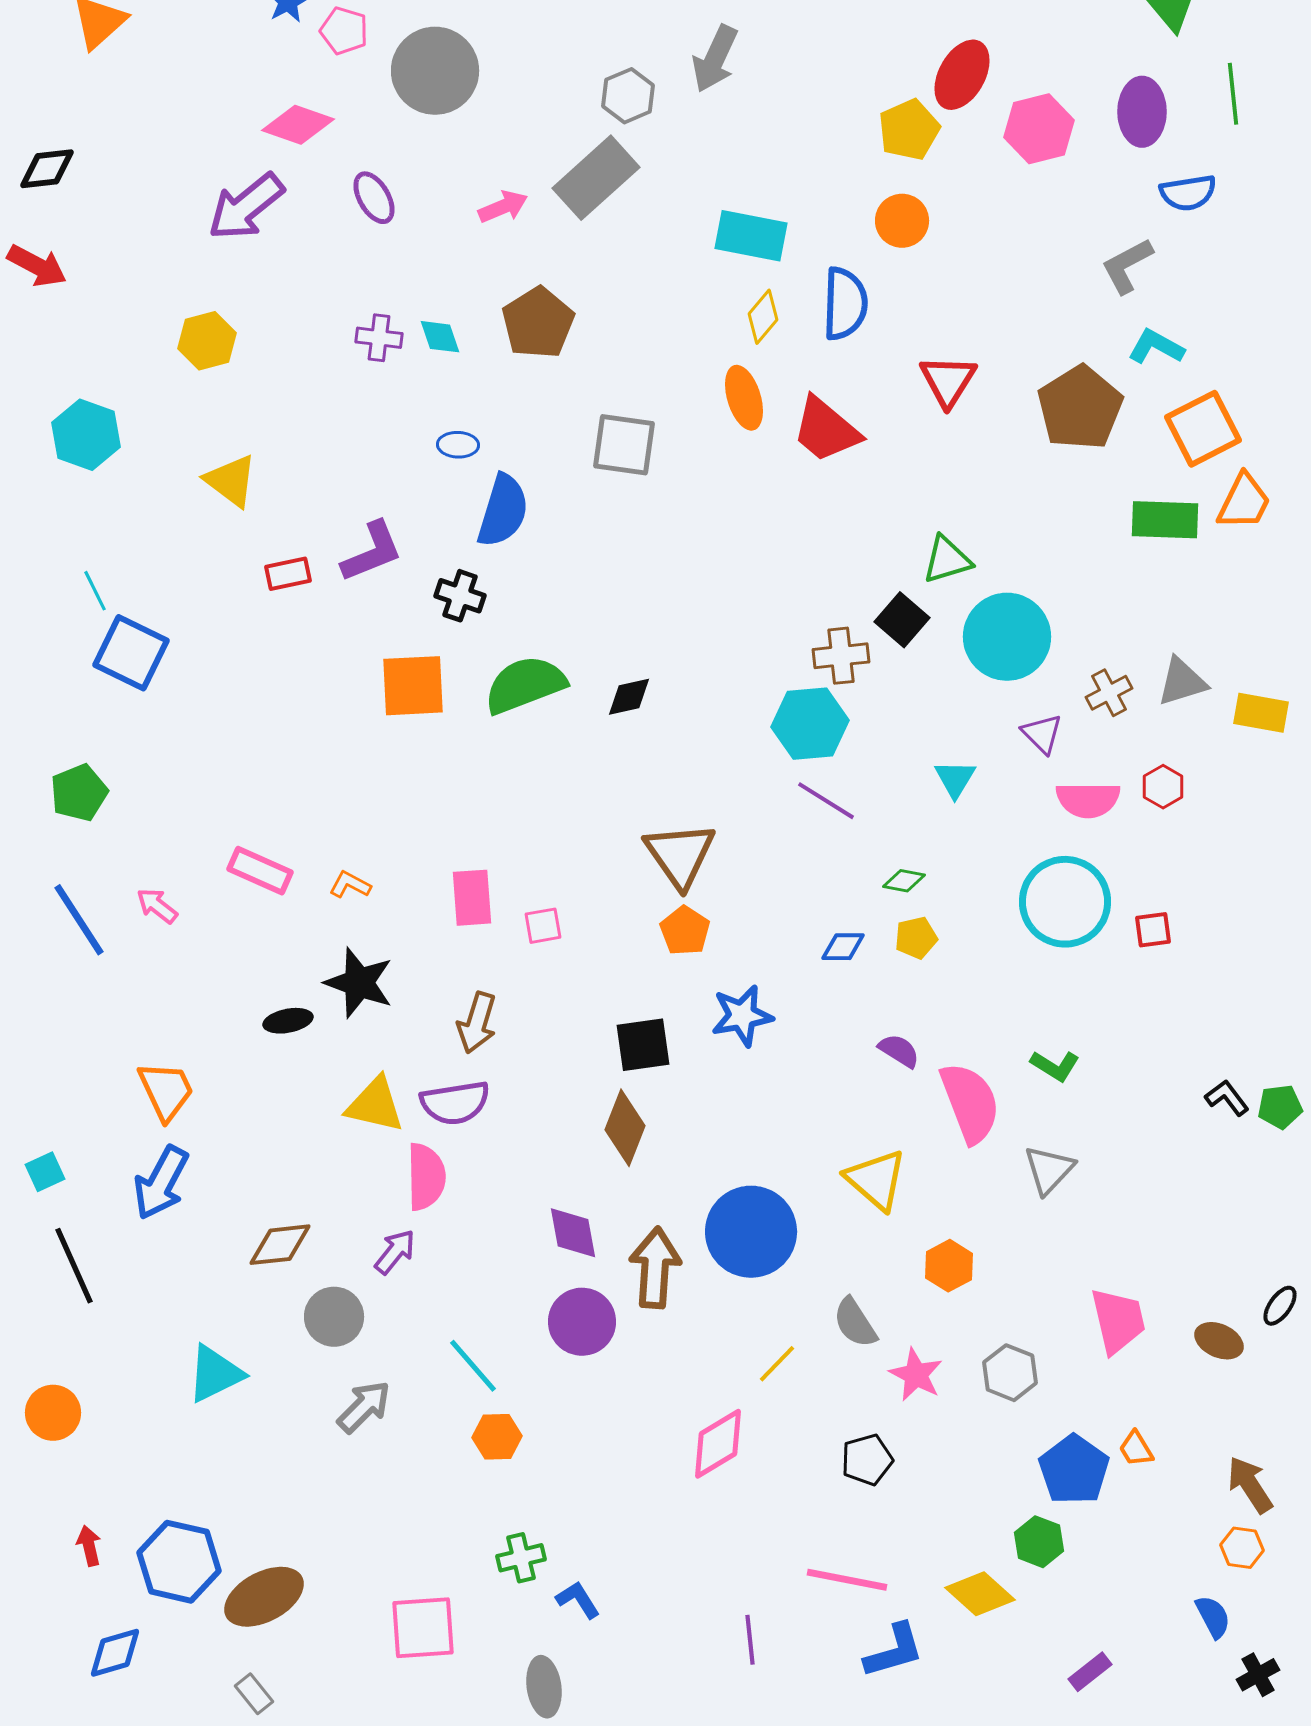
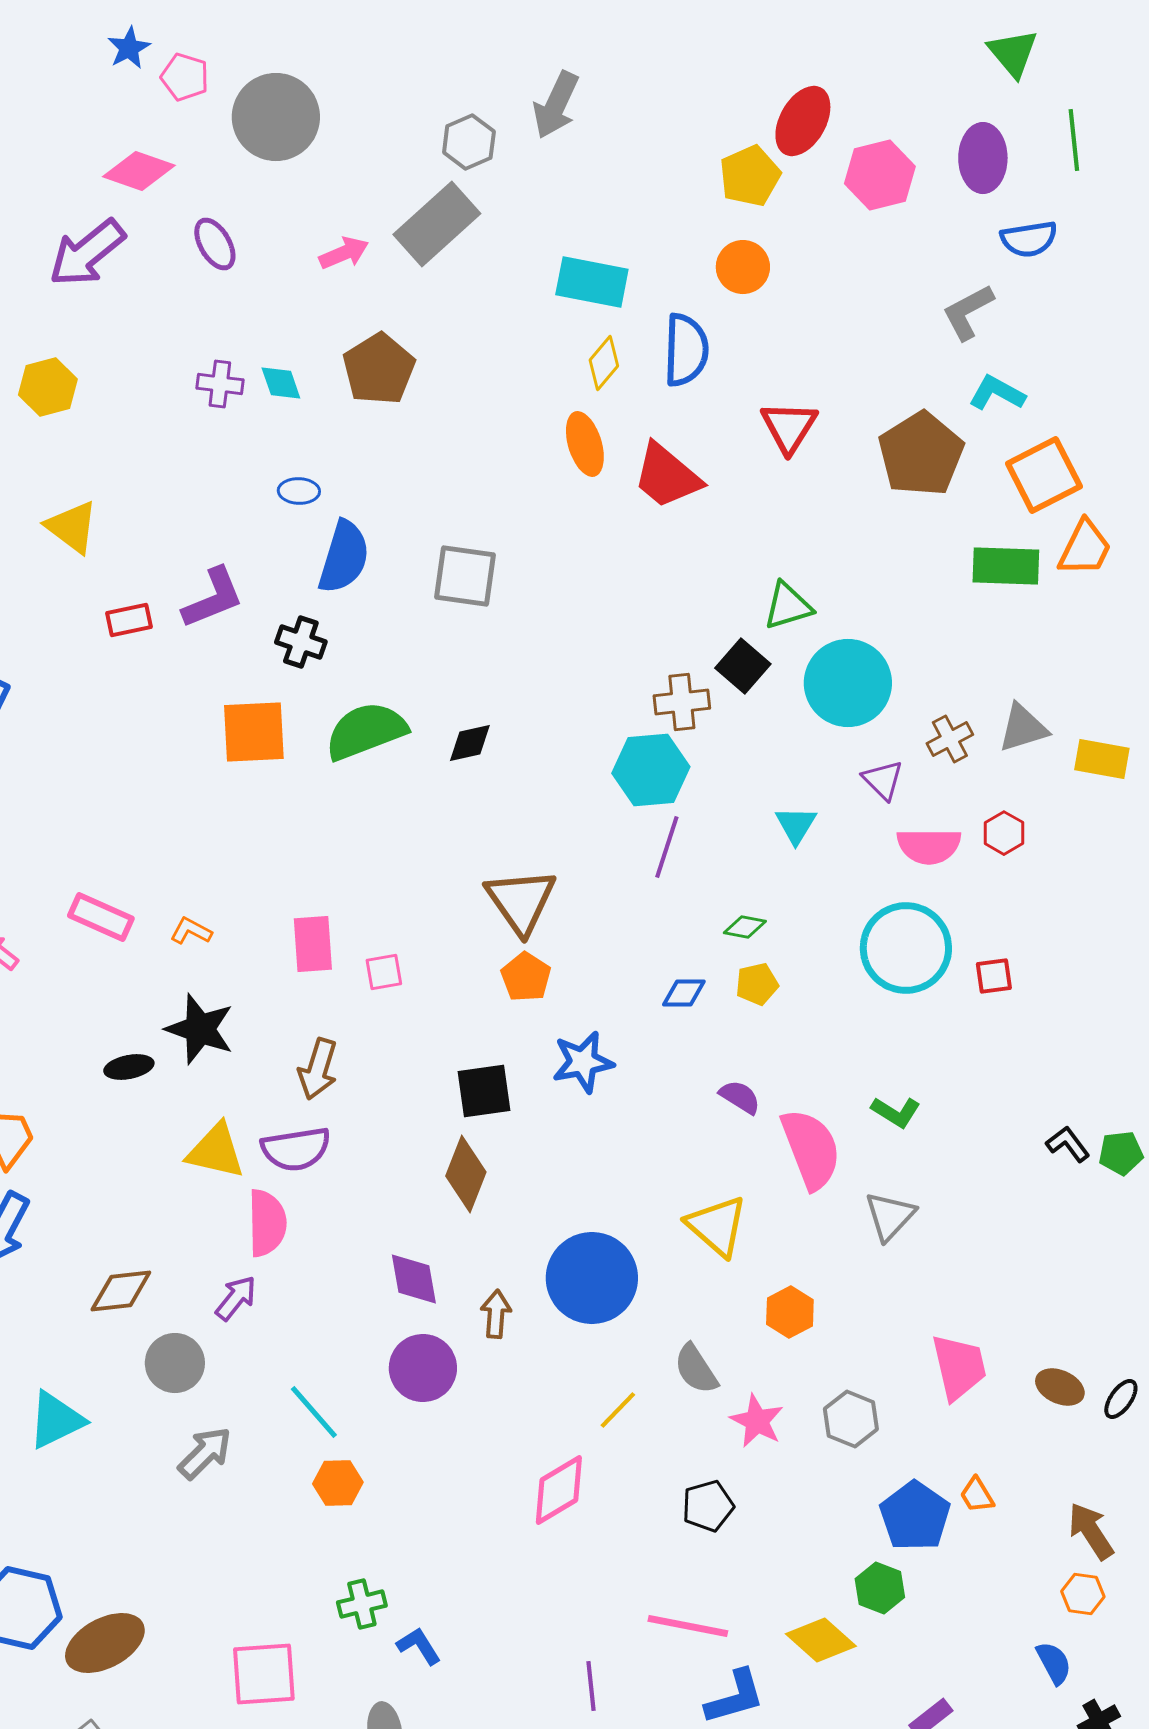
gray square: (624, 445) -> (465, 576), moved
purple line: (826, 801) -> (667, 847), turned 76
brown arrow: (655, 1268) -> (496, 1314), size x0.6
black ellipse: (1280, 1306) -> (1121, 1399), moved

